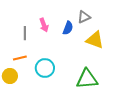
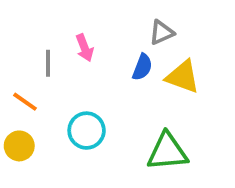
blue semicircle: (68, 28) -> (142, 67), moved
orange line: (20, 58) -> (25, 102), moved, turned 48

